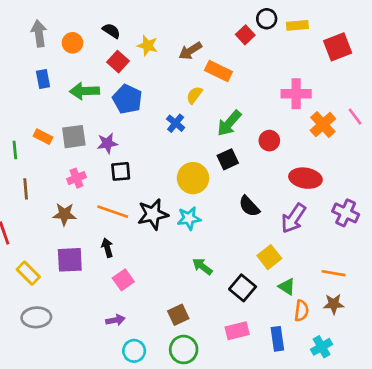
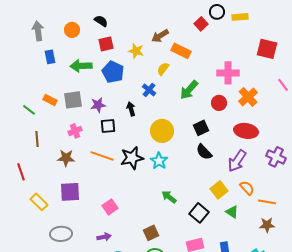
gray arrow: (39, 33) -> (38, 31), moved
yellow star: (147, 46) -> (136, 51), moved
red square: (338, 47) -> (267, 49), moved, turned 35
red square: (118, 62) -> (106, 44), turned 35
pink cross: (296, 94) -> (228, 73), moved
orange cross: (323, 125) -> (248, 97), moved
green line: (15, 150) -> (29, 110), turned -48
black square: (228, 159) -> (201, 128), moved
cyan star: (189, 218) -> (159, 161), turned -30
black arrow: (107, 248) -> (131, 109), moved
orange semicircle: (301, 311) -> (247, 188), moved, turned -49
gray ellipse: (36, 317) -> (61, 234), moved

